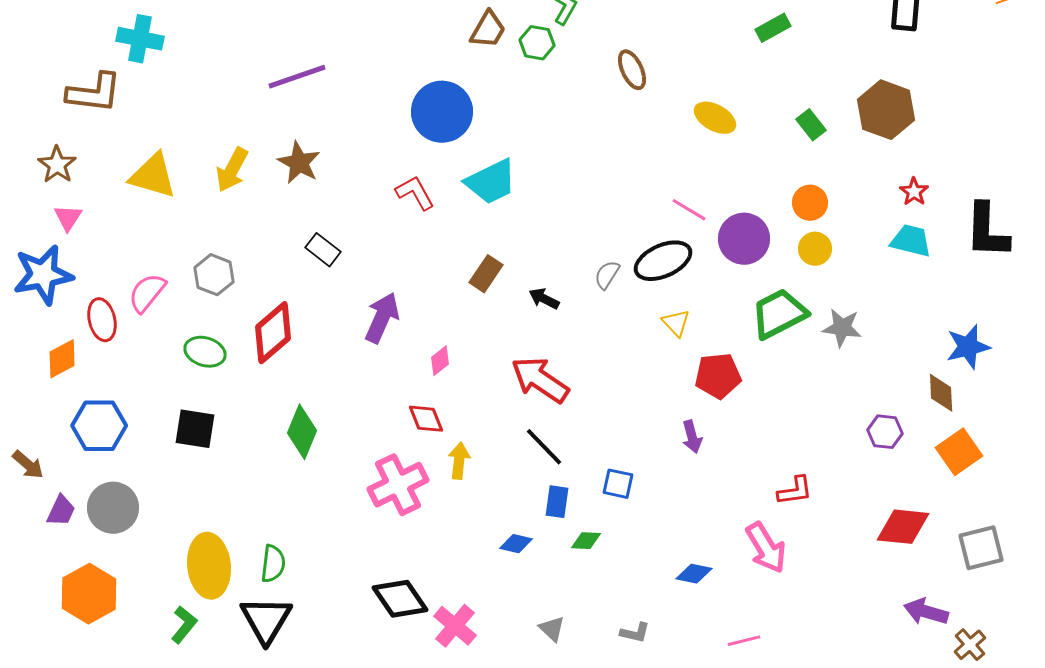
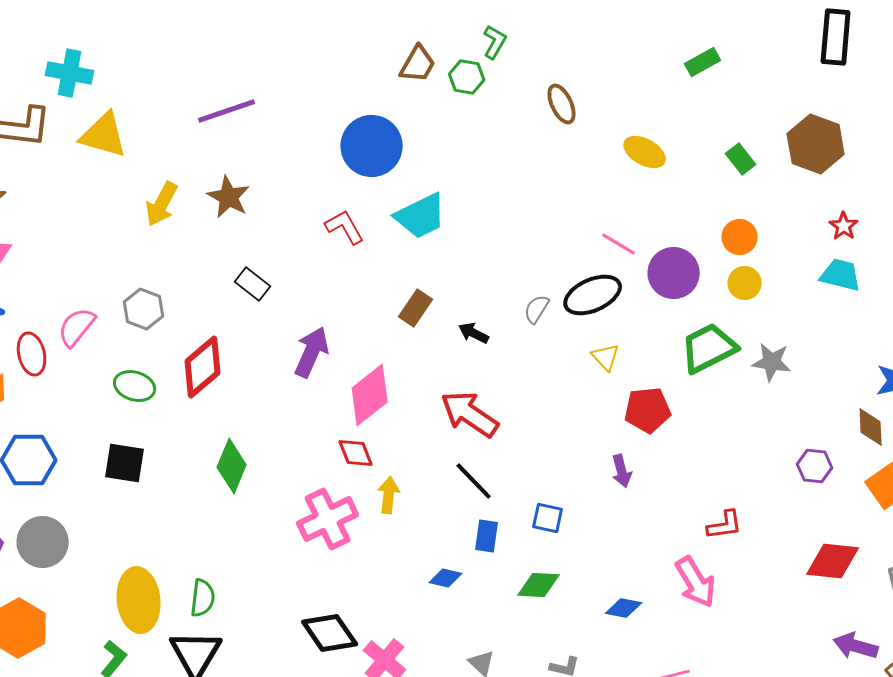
yellow triangle: (153, 176) -> (104, 135), moved
pink diamond: (440, 361) -> (370, 395), size x2.0
green diamond: (586, 541) -> (539, 585), moved, size x1.4

